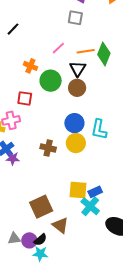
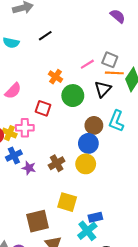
gray square: (75, 18) -> (110, 60), moved
brown circle: (77, 88) -> (94, 125), moved
cyan L-shape: (99, 129) -> (116, 121), moved
brown cross: (48, 148) -> (57, 163), turned 35
purple star: (13, 158) -> (29, 168), moved
yellow square: (78, 190) -> (67, 202), moved

